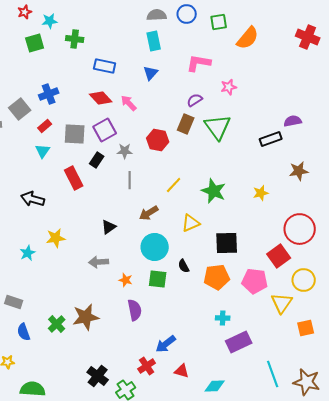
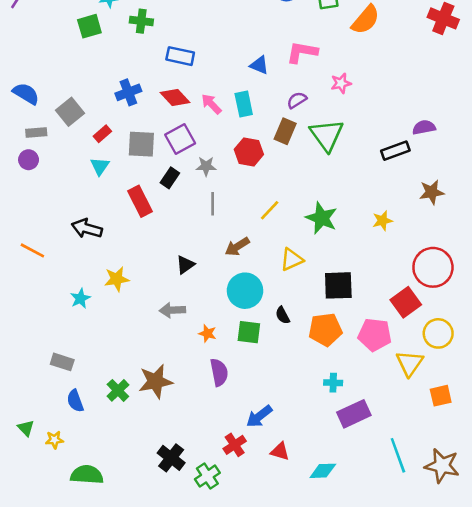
cyan rectangle: (154, 41) -> (244, 104), moved
blue triangle: (151, 73) -> (259, 65), moved, turned -49
blue cross: (49, 94) -> (128, 92), moved

